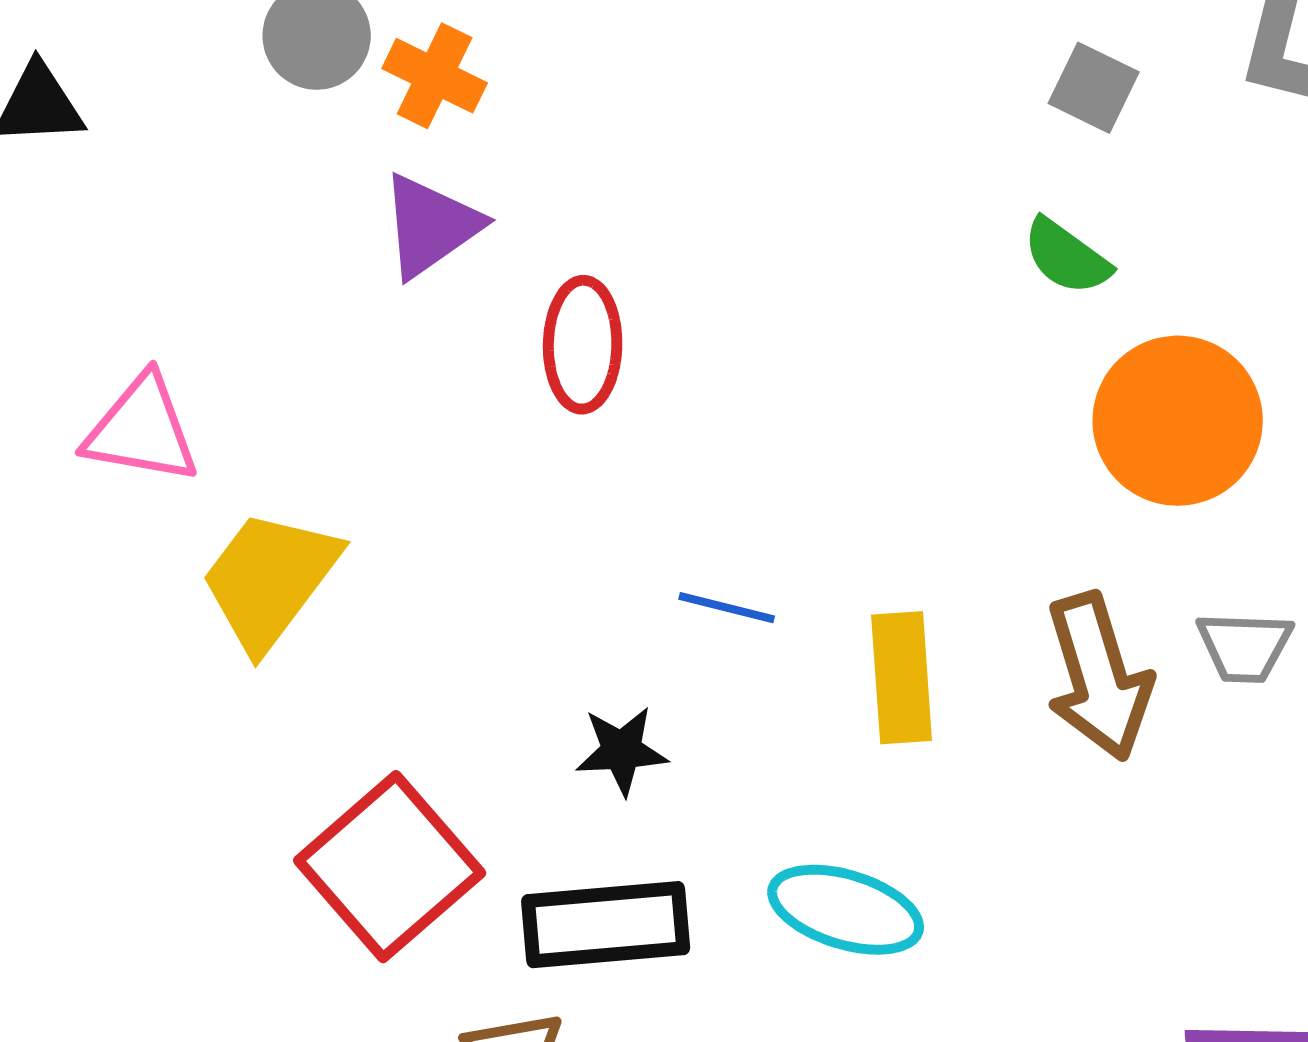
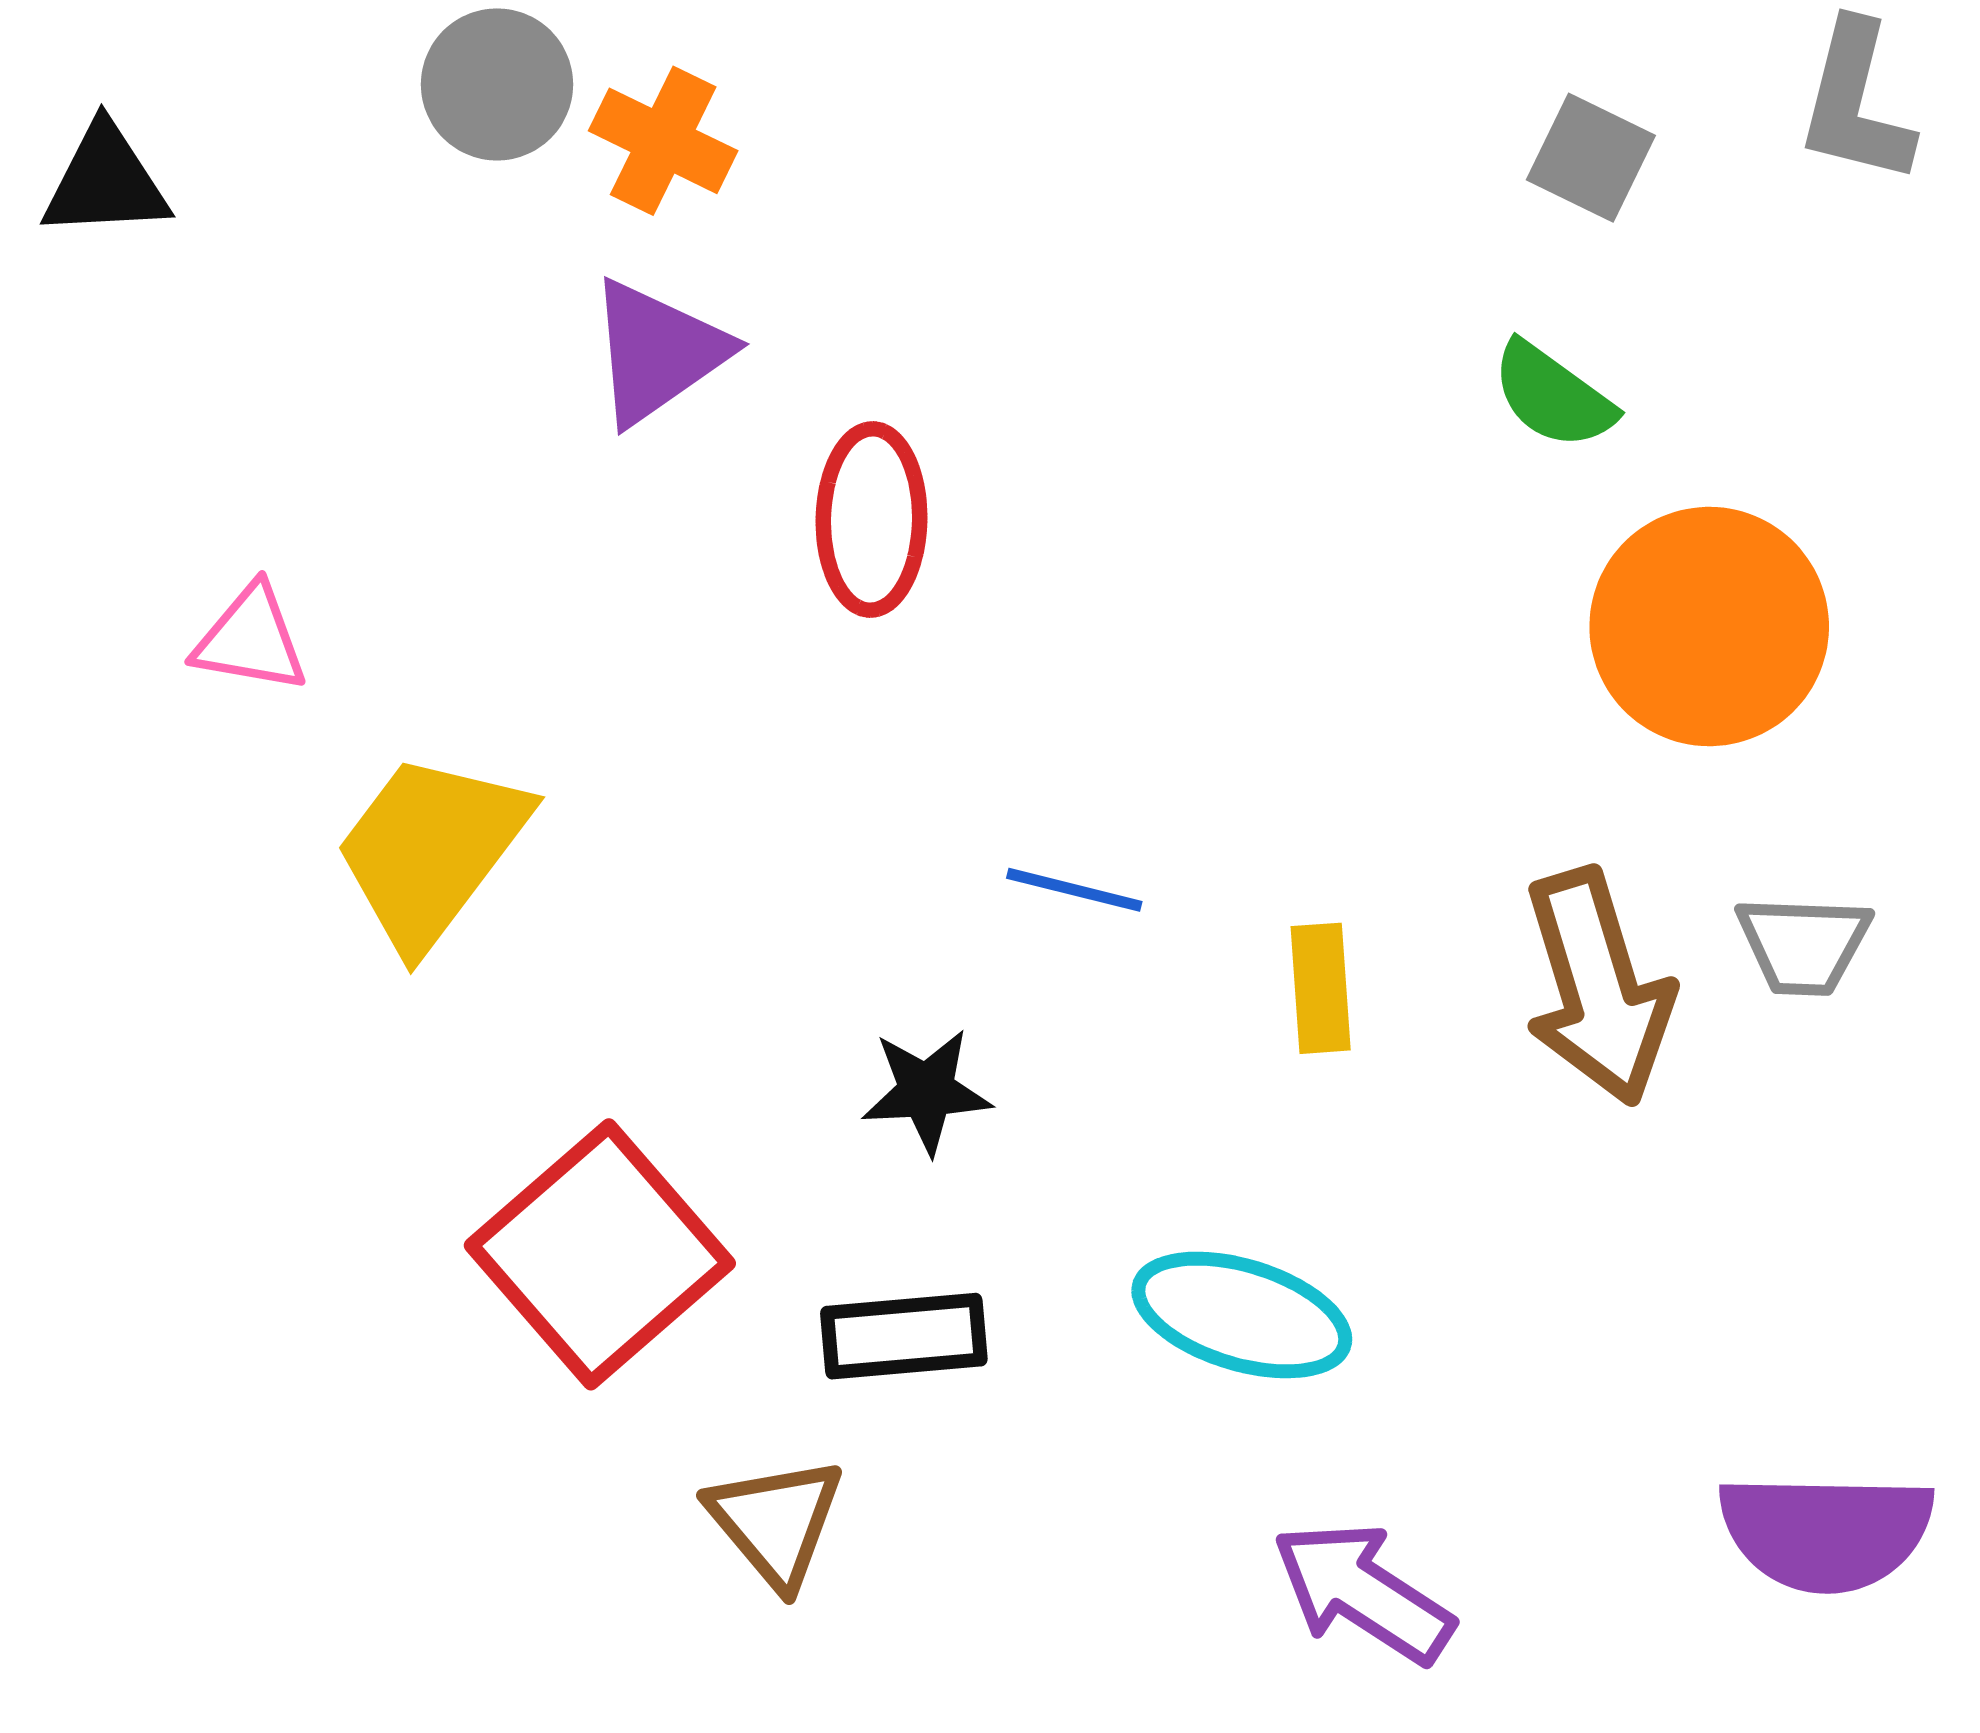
pink triangle: (142, 430) -> (251, 639), size x0.7
yellow rectangle: (902, 678) -> (1321, 988), size x0.7
black rectangle: (606, 925) -> (904, 1336), size x0.7

